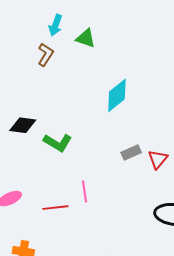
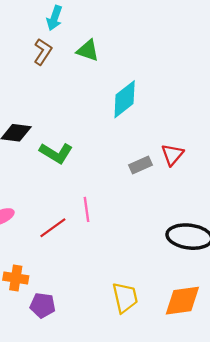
green triangle: (86, 38) -> (88, 50), moved
red triangle: (158, 159) -> (172, 155), moved
red line: (55, 208) -> (53, 228), turned -30

